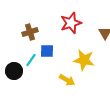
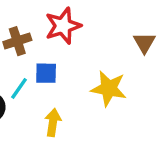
red star: (71, 23) -> (63, 26), moved
yellow arrow: (67, 80) -> (53, 122), moved, turned -112

